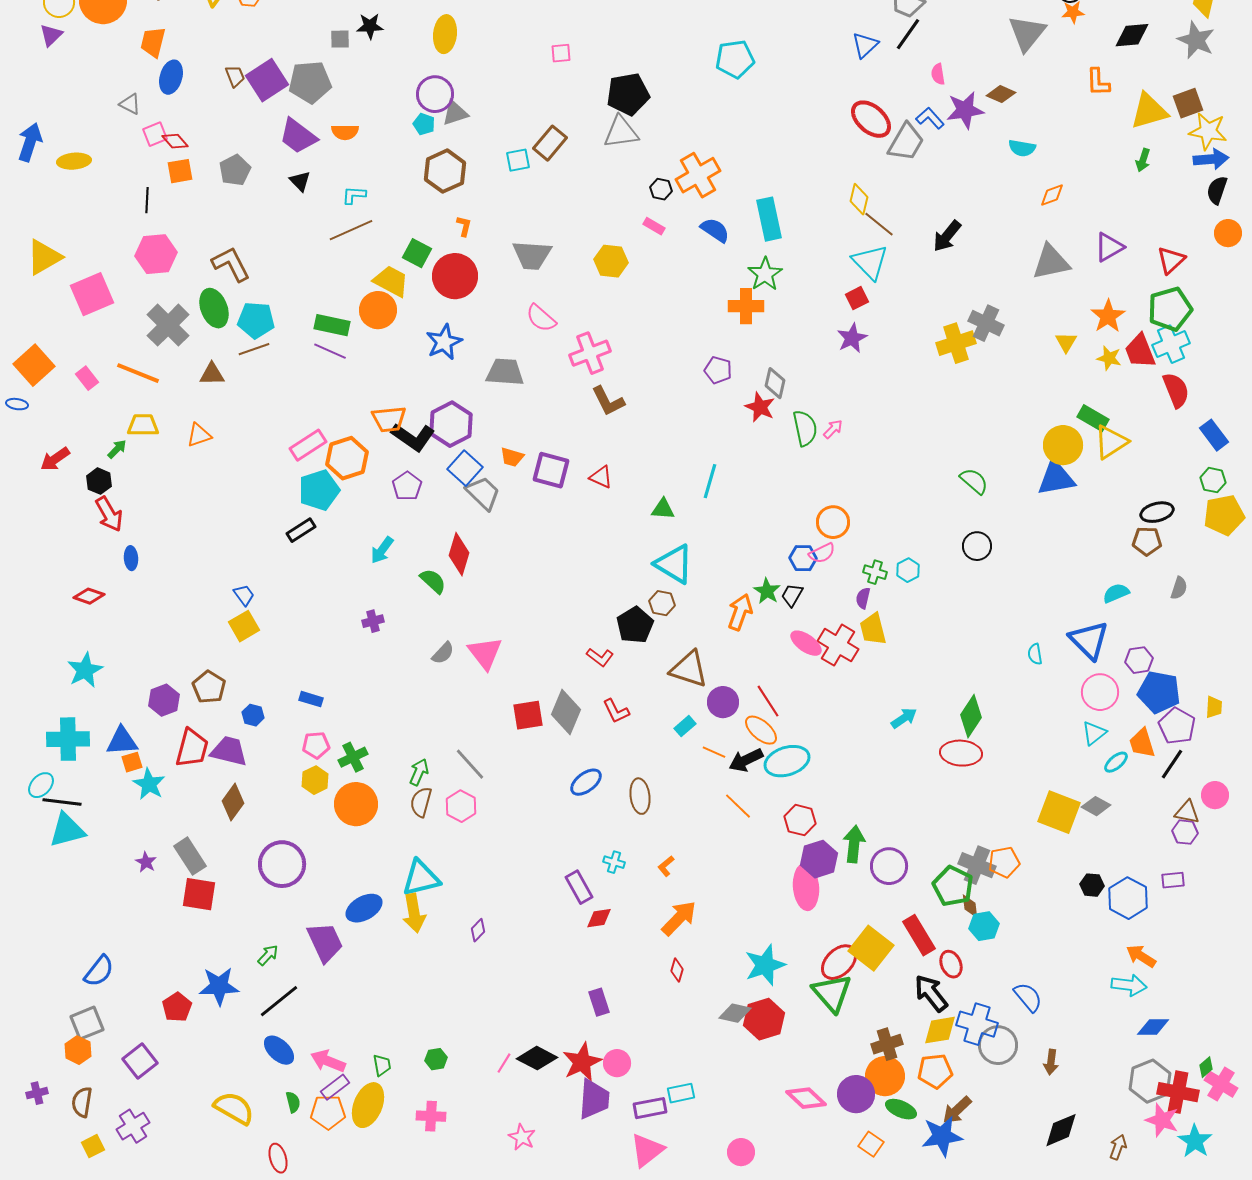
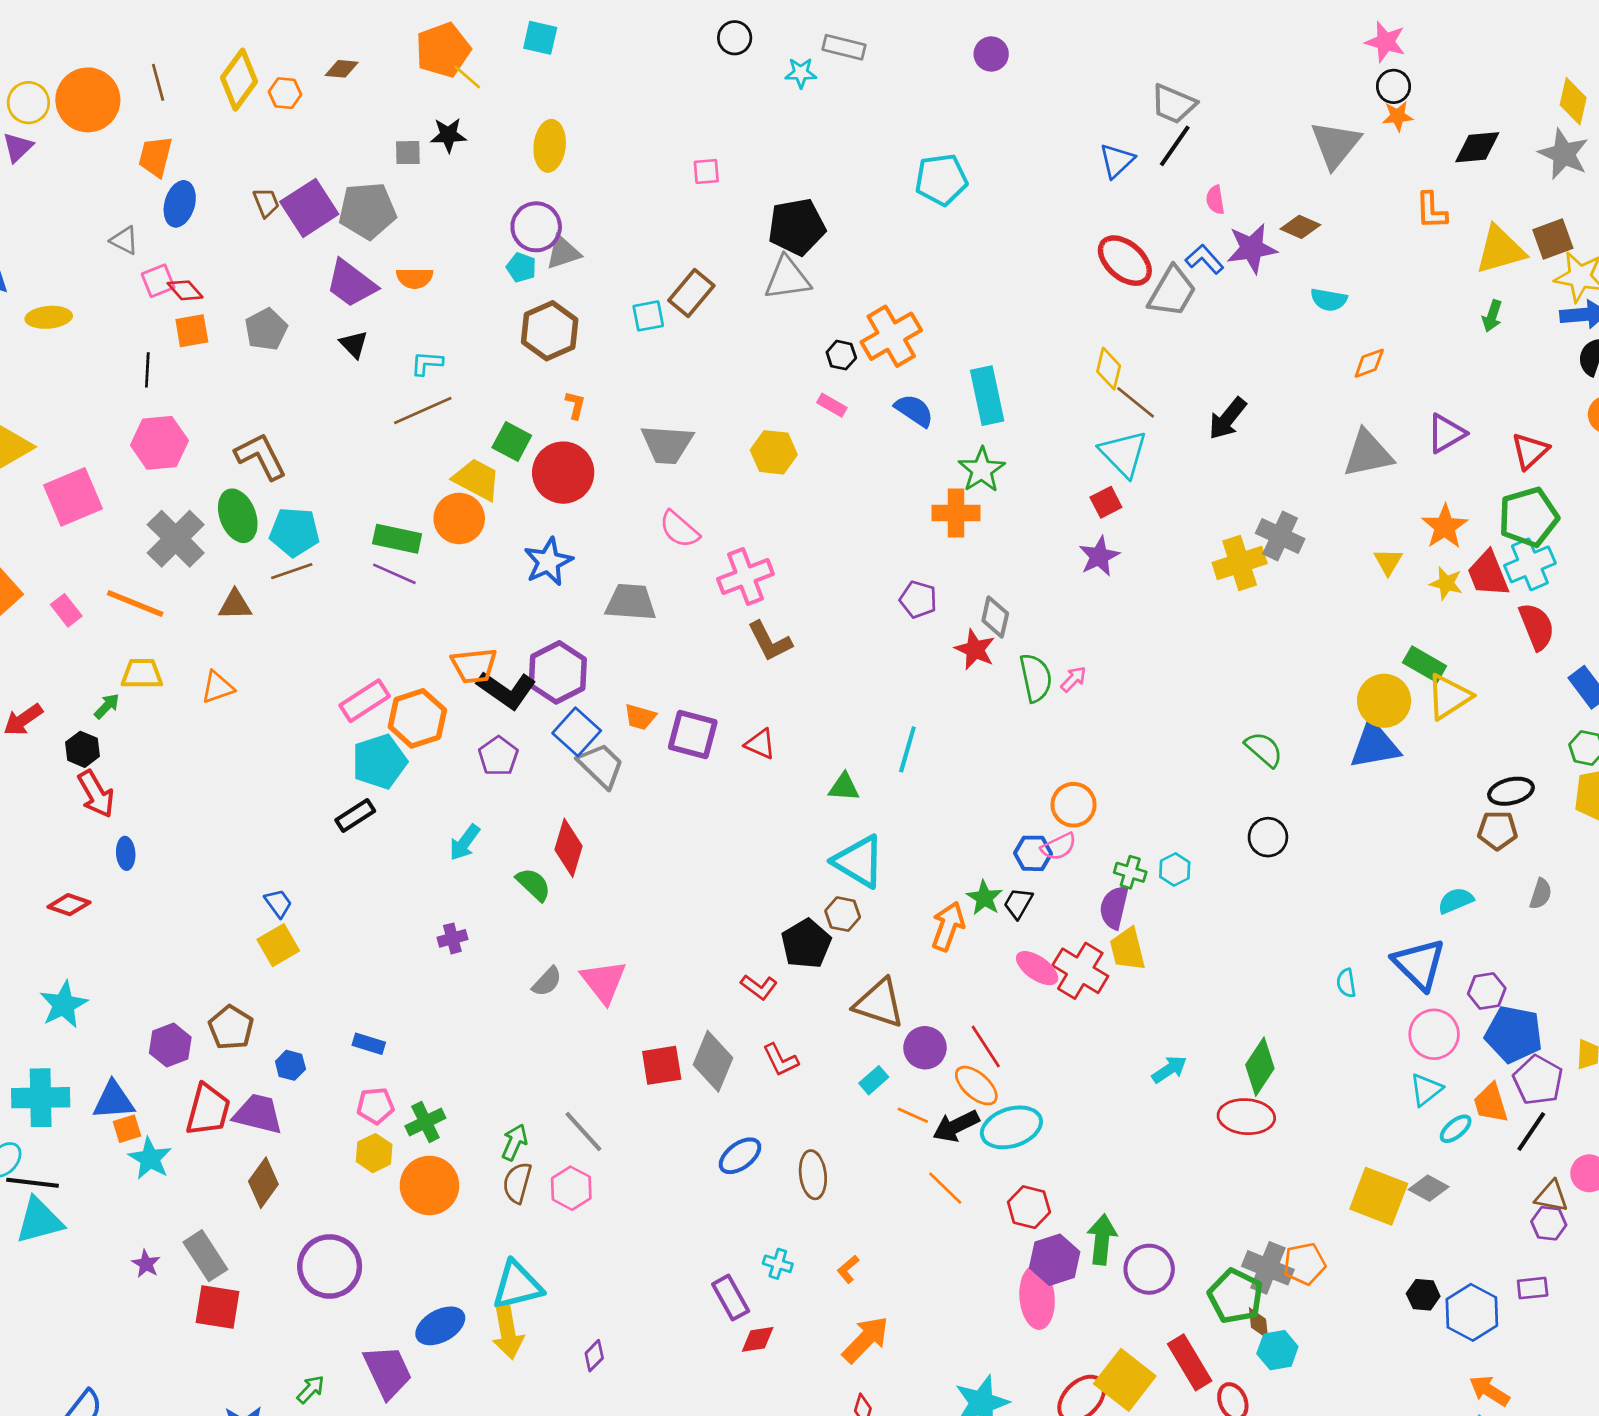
purple semicircle: (863, 598) -> (1114, 907), size x1.5

